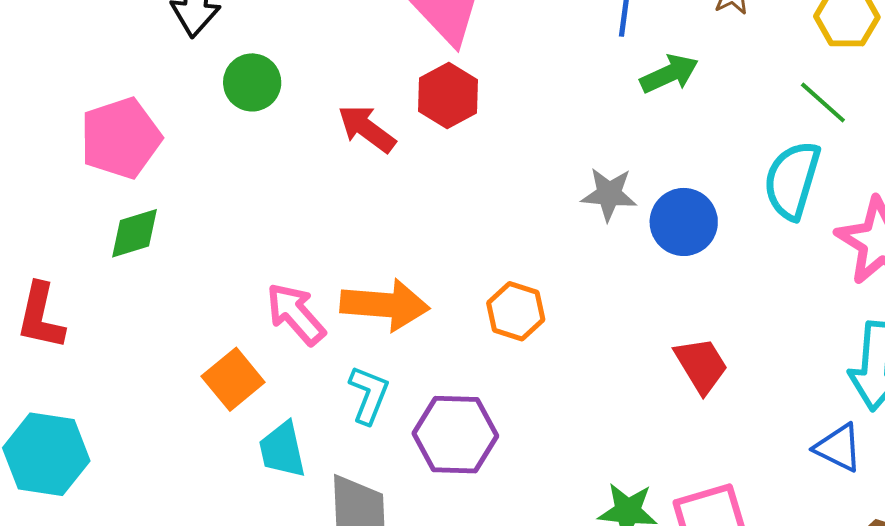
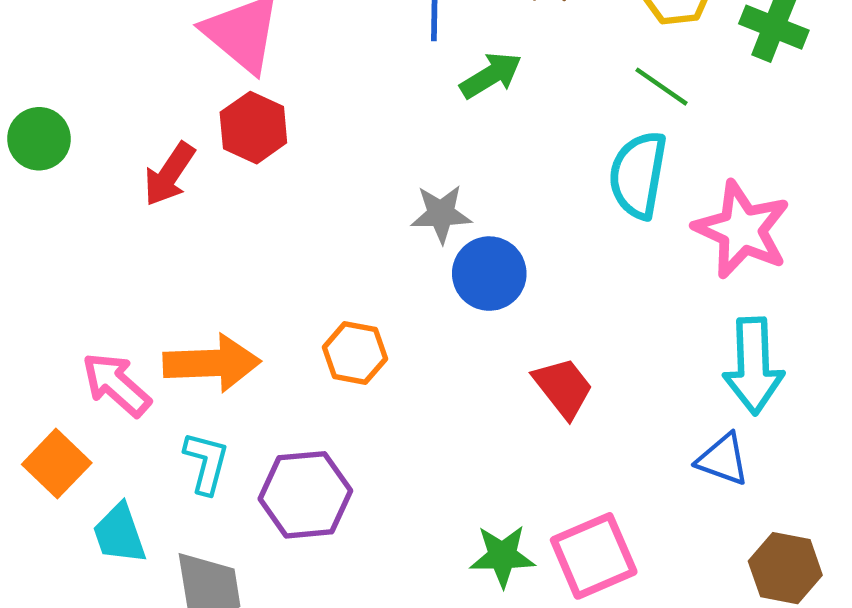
red arrow: (367, 129) -> (169, 174), turned -86
blue circle: (684, 222) -> (489, 274), moved

